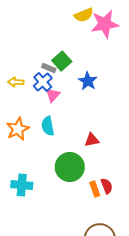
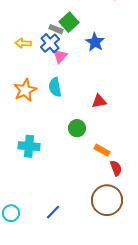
green circle: (70, 167) -> (77, 128), size x0.6
red semicircle: (107, 186) -> (116, 168), moved
orange rectangle: (95, 189) -> (102, 150), turned -42

